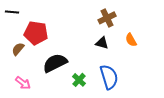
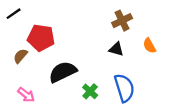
black line: (12, 12) -> (14, 14), turned -40

